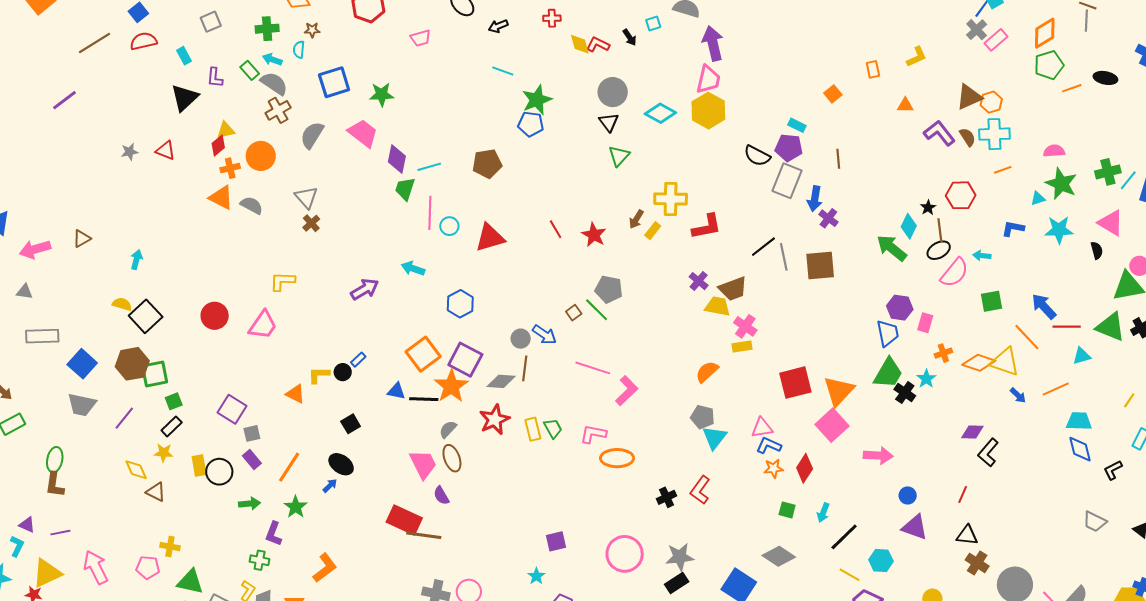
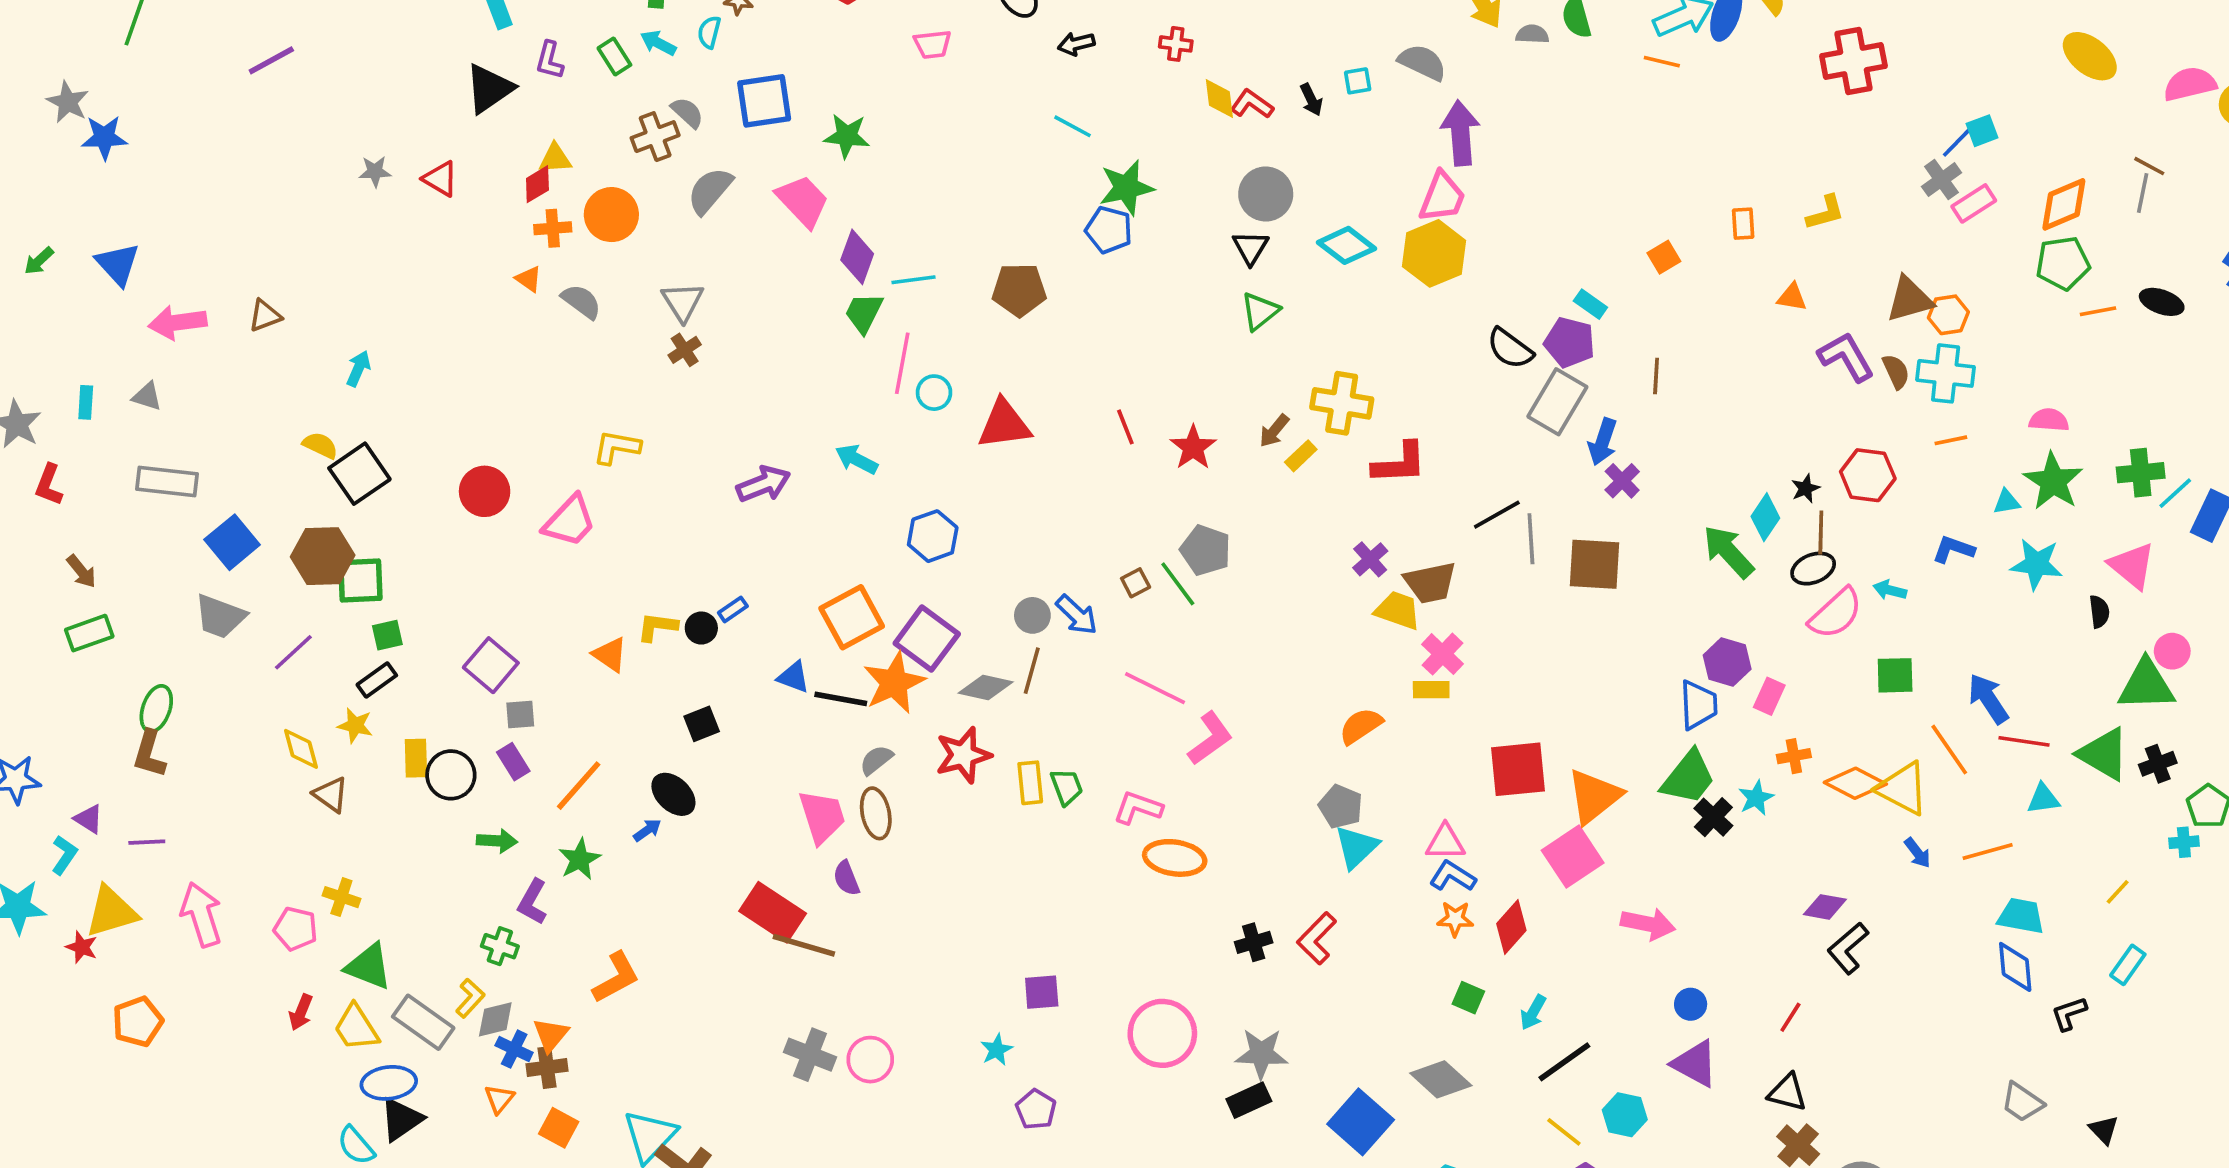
gray semicircle: (274, 83) -> (687, 113), moved, size x0.7
orange triangle: (221, 197) -> (529, 279), size x0.6

